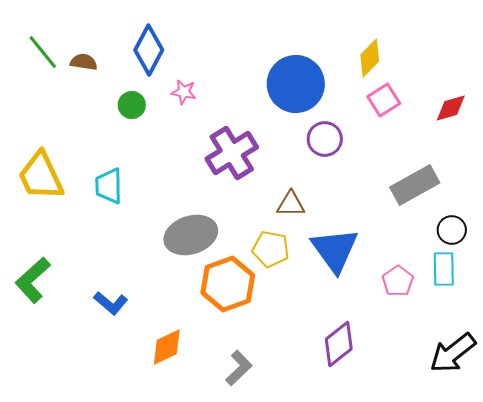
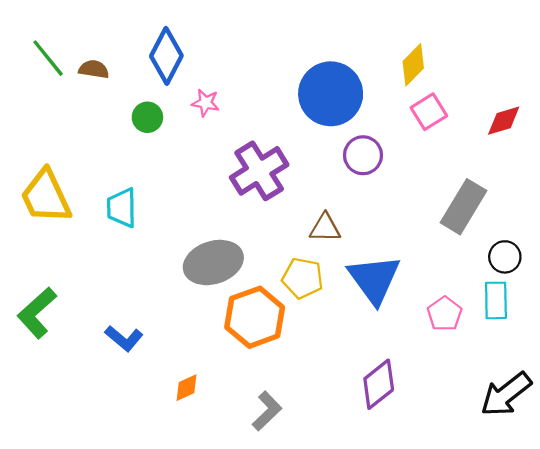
gray rectangle: (415, 185) -> (464, 207), turned -30
orange diamond: (167, 347) -> (187, 388), size x0.7

